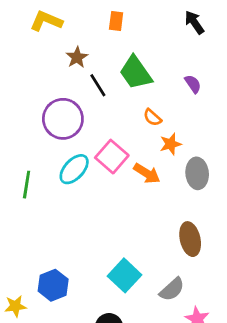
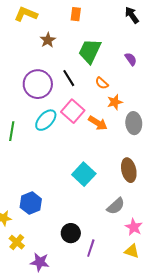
green trapezoid: (136, 73) -> (90, 51), turned 60
black line: (98, 85) -> (69, 78), moved
cyan square: (124, 275) -> (84, 174), moved

